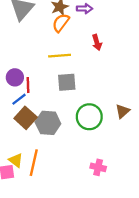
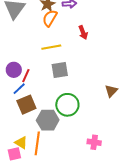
red line: (28, 85) -> (26, 76), turned 32
green circle: (89, 117) -> (67, 105), moved
brown square: (26, 118) -> (26, 105), turned 30
gray hexagon: (48, 123) -> (48, 120), moved

